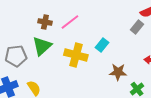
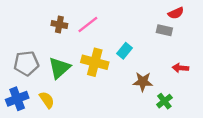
gray rectangle: (137, 27) -> (164, 30), turned 64
green triangle: (42, 46) -> (59, 68), moved

